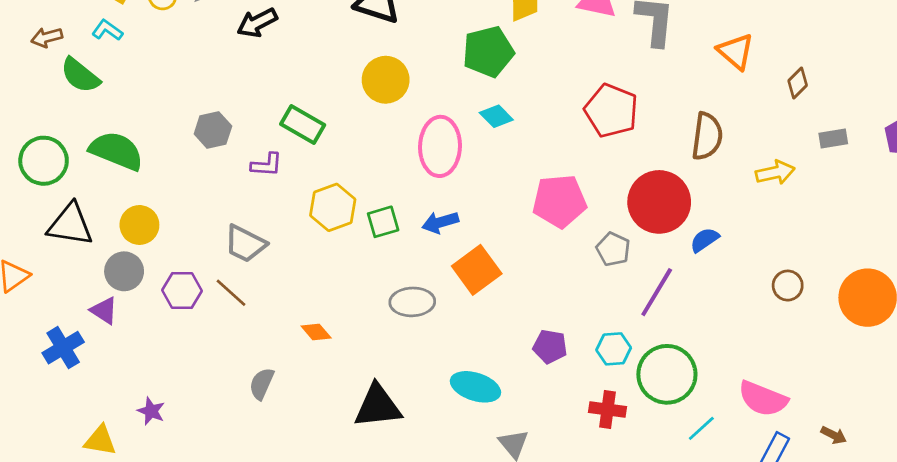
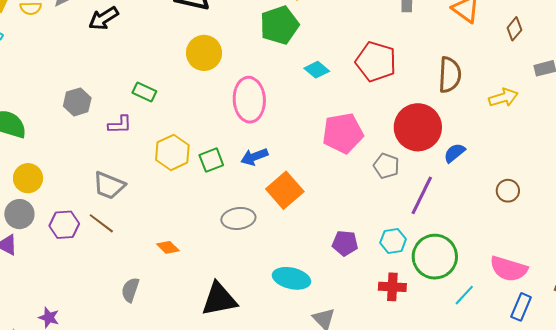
cyan diamond: (496, 116) -> (317, 70), moved
green rectangle: (303, 125) -> (144, 92), size x0.7
brown circle: (788, 286) -> (508, 191), moved

